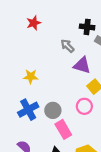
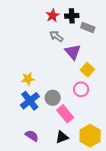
red star: (34, 23) -> (53, 15), moved
purple triangle: (82, 65) -> (73, 52), turned 42
yellow star: (31, 76) -> (28, 79), moved

